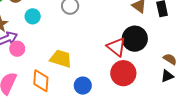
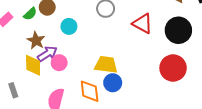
red triangle: (116, 47) -> (143, 24), moved
blue circle: (83, 86) -> (113, 83), moved

